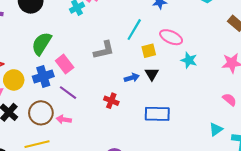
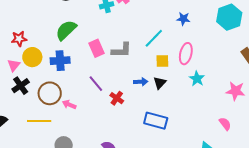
pink ellipse: (171, 37) -> (186, 54), turned 65
pink rectangle: (65, 64) -> (97, 48), moved
purple line: (68, 93) -> (96, 84), moved

